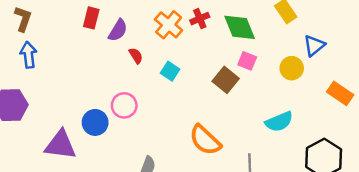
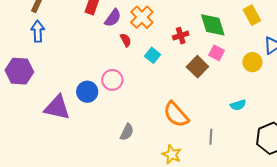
red cross: (200, 19) -> (181, 36), moved
orange cross: (169, 25) -> (142, 17), moved
cyan semicircle: (279, 122) -> (238, 105), size x0.7

